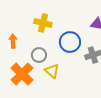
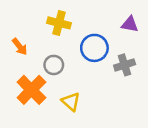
orange arrow: (13, 41) -> (20, 47), turned 144
yellow triangle: (52, 71) -> (71, 102), moved

